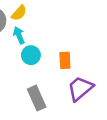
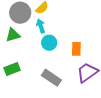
gray rectangle: (37, 98) -> (51, 78), turned -36

